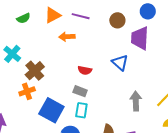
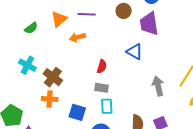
red semicircle: (85, 70) -> (102, 66), turned -72
orange cross: (27, 91) -> (50, 99), turned 35
blue square: (51, 110) -> (77, 112), size x0.7

